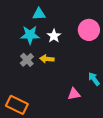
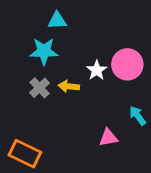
pink circle: (89, 30) -> (127, 64), moved
white star: (54, 36) -> (97, 70), moved

